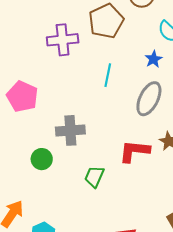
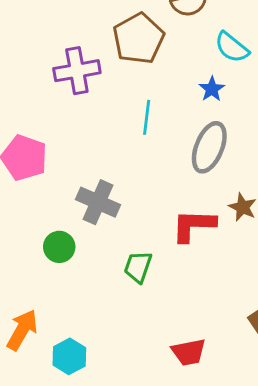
gray cross: (70, 130) -> (98, 202), turned 32

